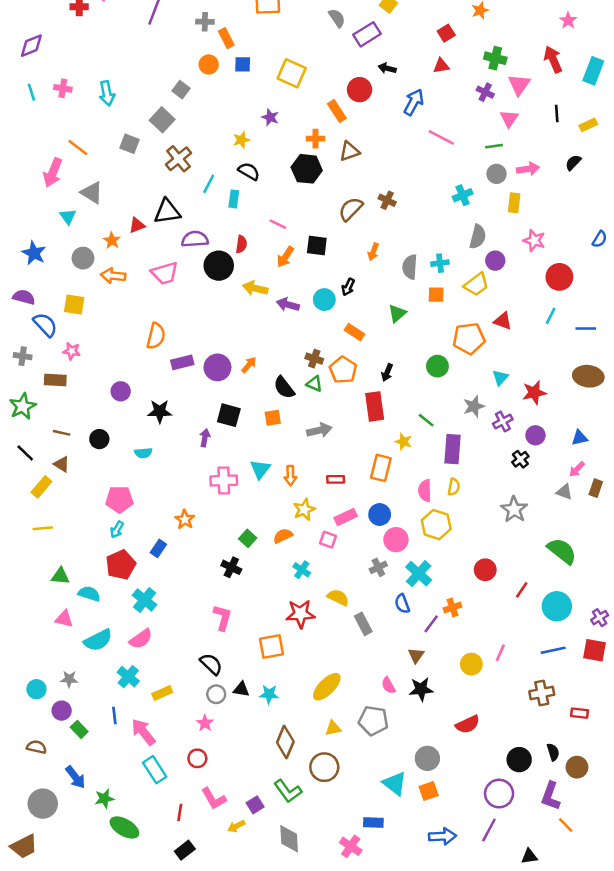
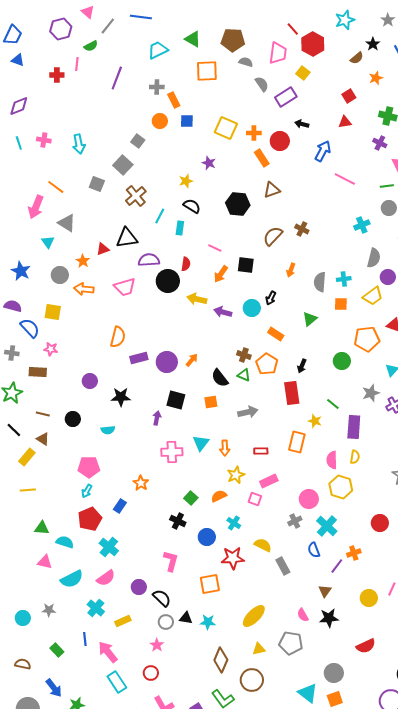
orange cross: (316, 139) -> (254, 133), moved
blue circle: (380, 514) -> (207, 537), moved
purple circle: (62, 711) -> (139, 587), moved

